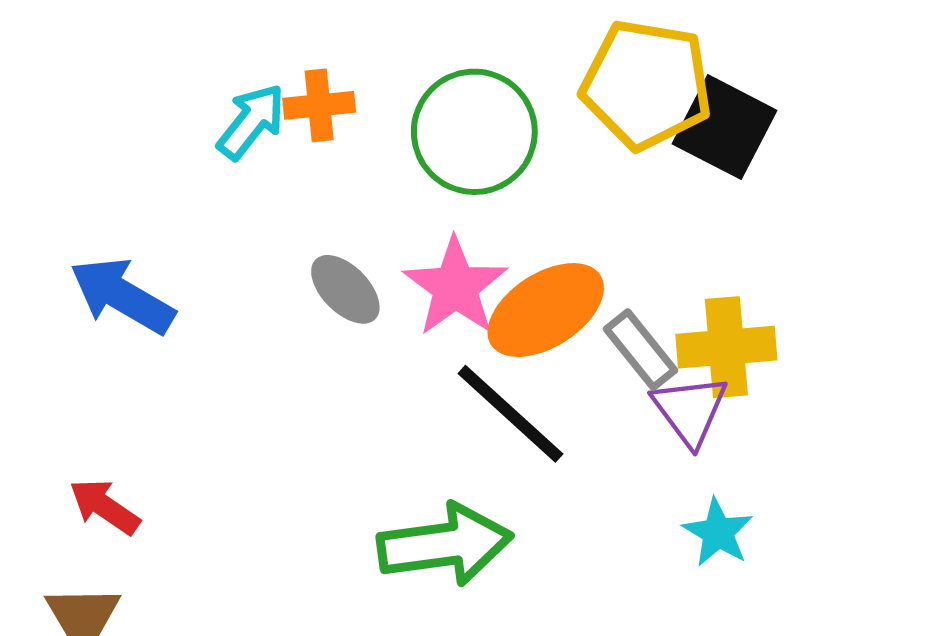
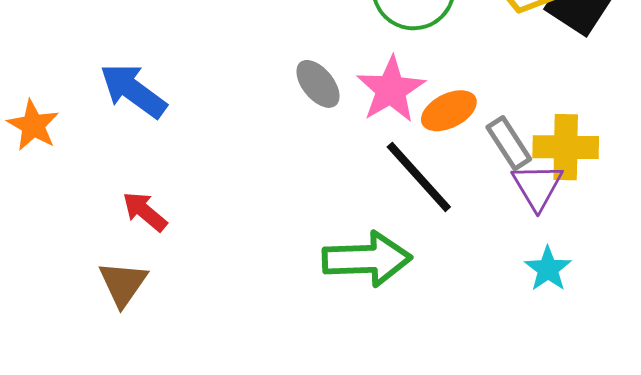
blue arrow: (122, 296) -> (133, 91), moved
orange ellipse: (546, 310) -> (449, 111), size x0.7

